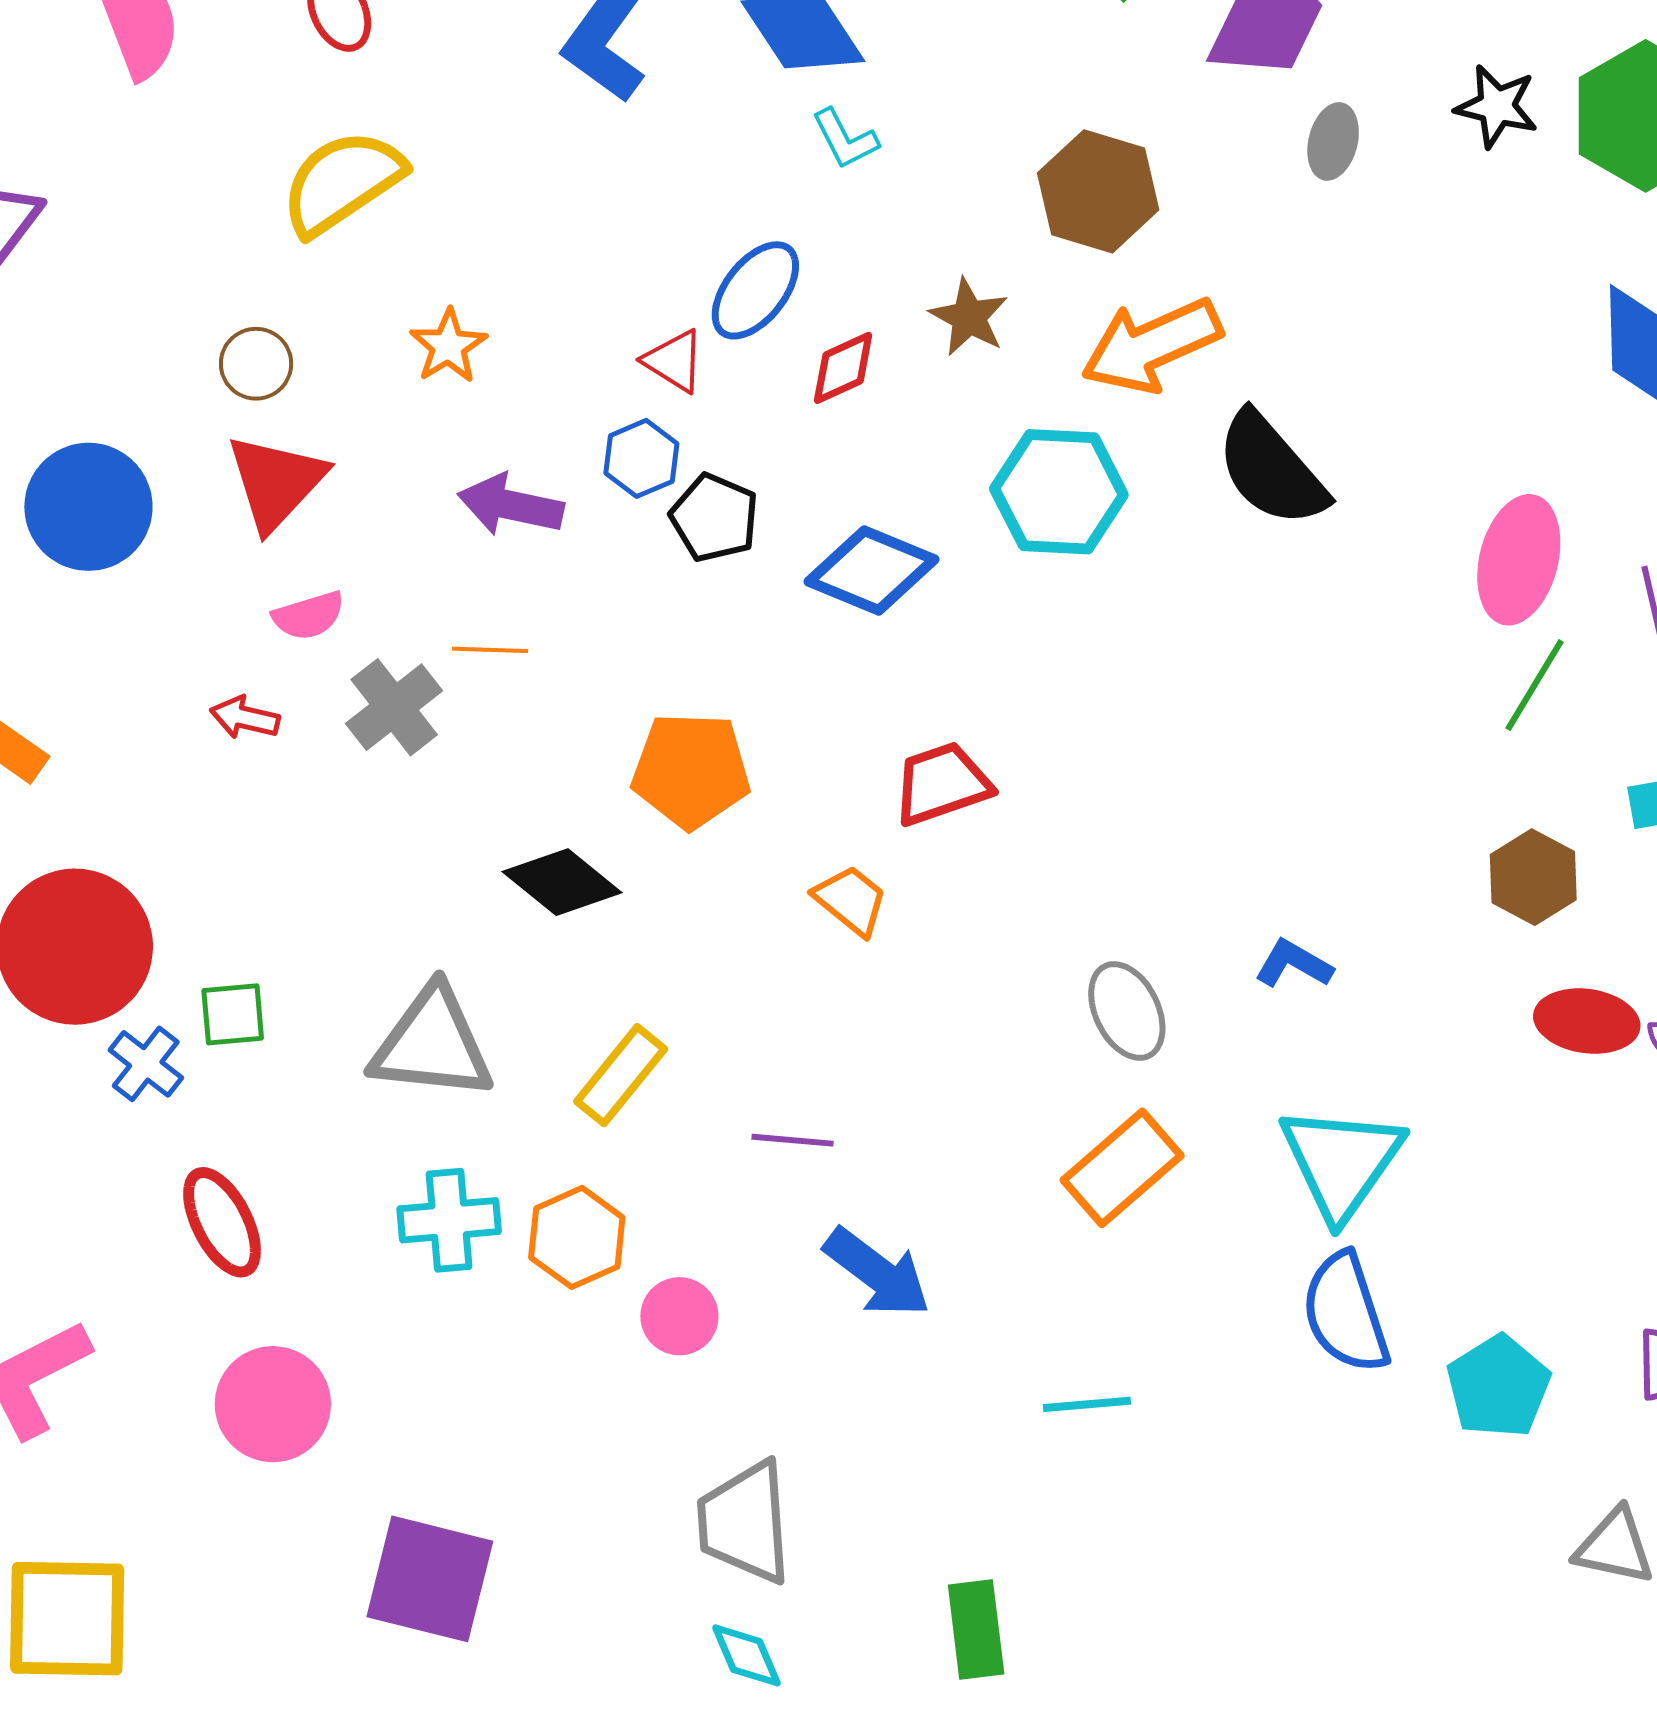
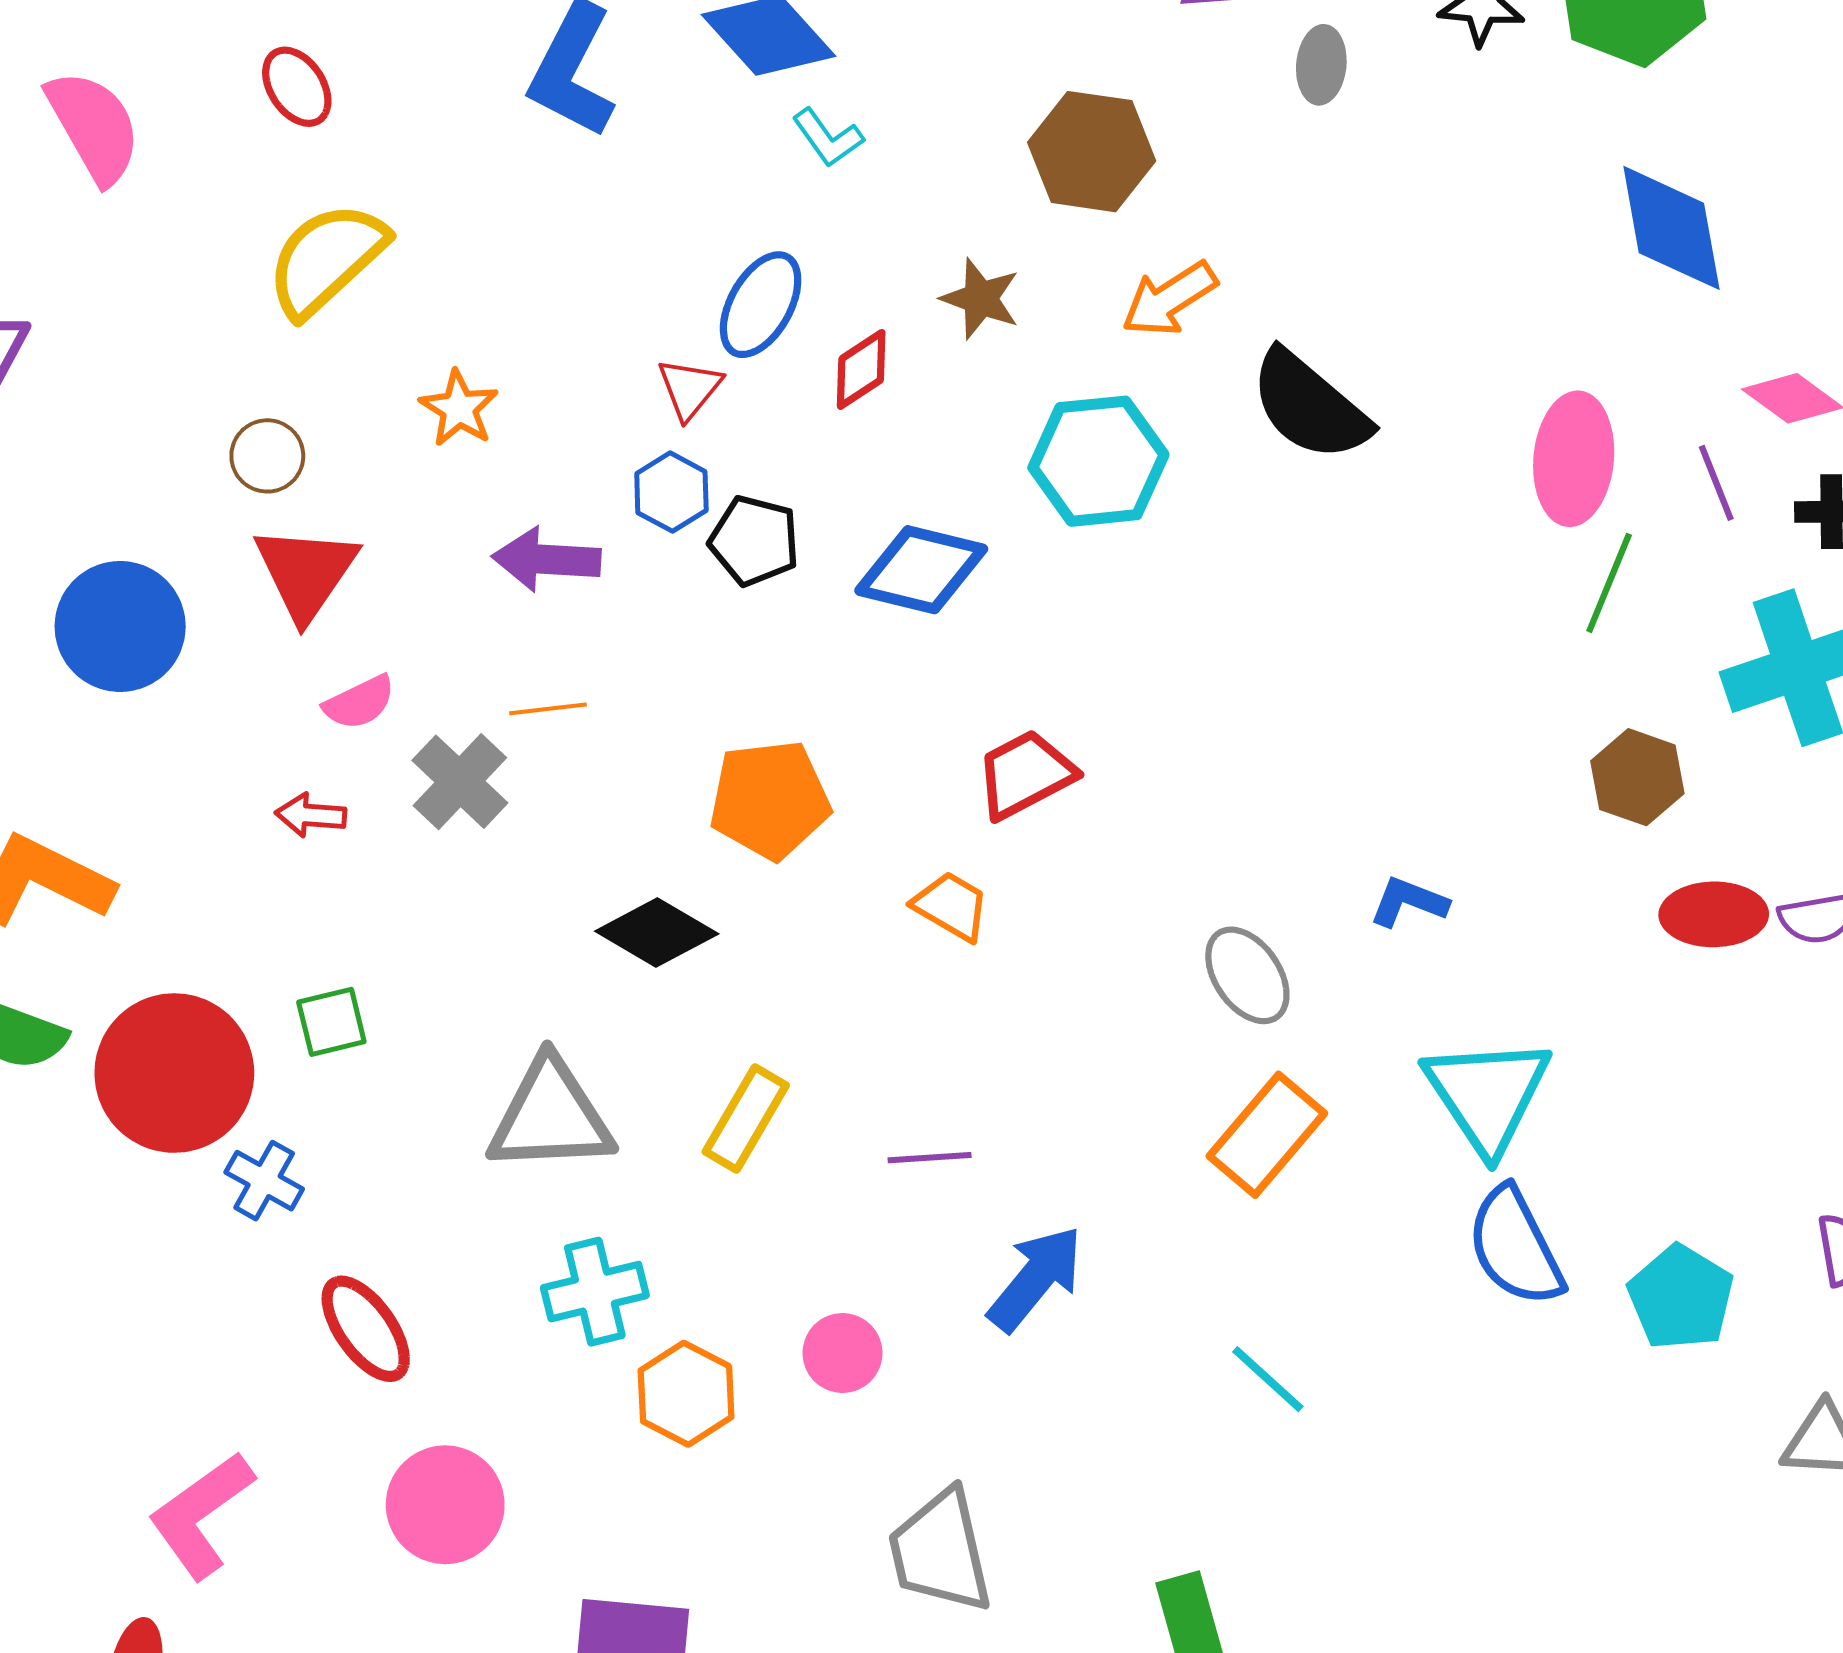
orange arrow: (1151, 345) -> (1169, 299), size x0.7
red triangle: (674, 361) -> (689, 389), turned 46
green square: (233, 1014) -> (331, 1022), moved
orange hexagon: (577, 1237) -> (686, 1394), moved
blue arrow: (877, 1273) -> (1036, 1278), turned -79
cyan line: (1087, 1404) -> (1268, 1379), turned 56

